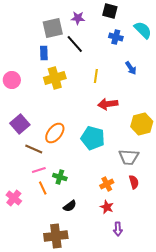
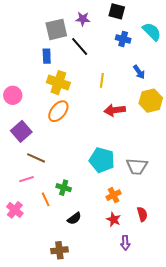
yellow cross: (55, 78) -> (58, 83), turned 35
pink circle: (12, 80) -> (13, 95), moved
yellow hexagon: (142, 124) -> (151, 101), moved
orange ellipse: (55, 133) -> (58, 111), moved
cyan pentagon: (93, 138) -> (102, 160), moved
pink line: (39, 170) -> (27, 179), moved
red semicircle: (134, 182) -> (142, 214), moved
brown cross: (56, 236) -> (59, 250), size x0.7

